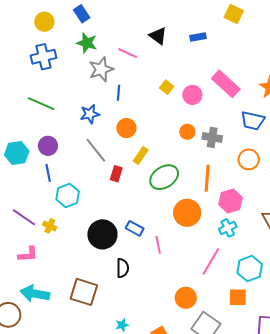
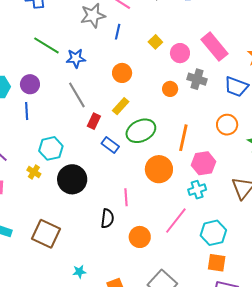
blue line: (118, 93) -> (118, 32), moved
green line: (41, 104) -> (46, 45), moved
orange circle: (126, 128) -> (122, 73), moved
gray cross: (212, 137) -> (197, 79), moved
cyan hexagon: (68, 195) -> (51, 148), moved
yellow cross: (50, 226) -> (34, 172), moved
blue rectangle: (135, 228) -> (110, 145), moved
black semicircle: (123, 268) -> (107, 218), moved
orange square: (238, 297) -> (217, 263), moved
orange circle: (186, 298) -> (140, 237), moved

